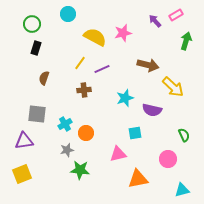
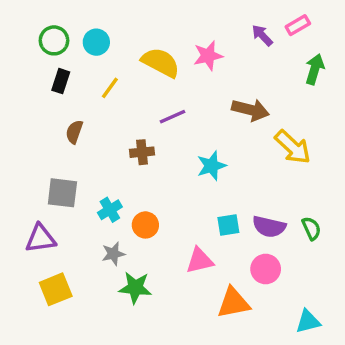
cyan circle: (68, 14) -> (96, 42), moved
yellow line: (80, 63) -> (110, 88), moved
purple semicircle: (152, 110) -> (269, 227), moved
pink circle: (168, 159) -> (266, 269), moved
yellow square: (22, 174) -> (56, 289), moved

